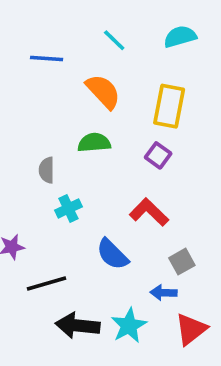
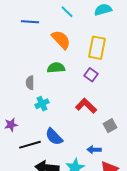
blue semicircle: (112, 254) -> (54, 137), moved
gray square: (182, 262) -> (110, 126), moved

